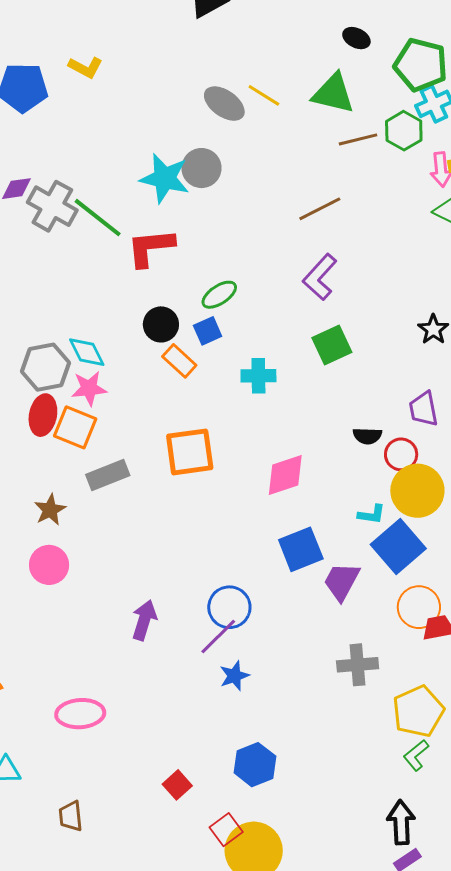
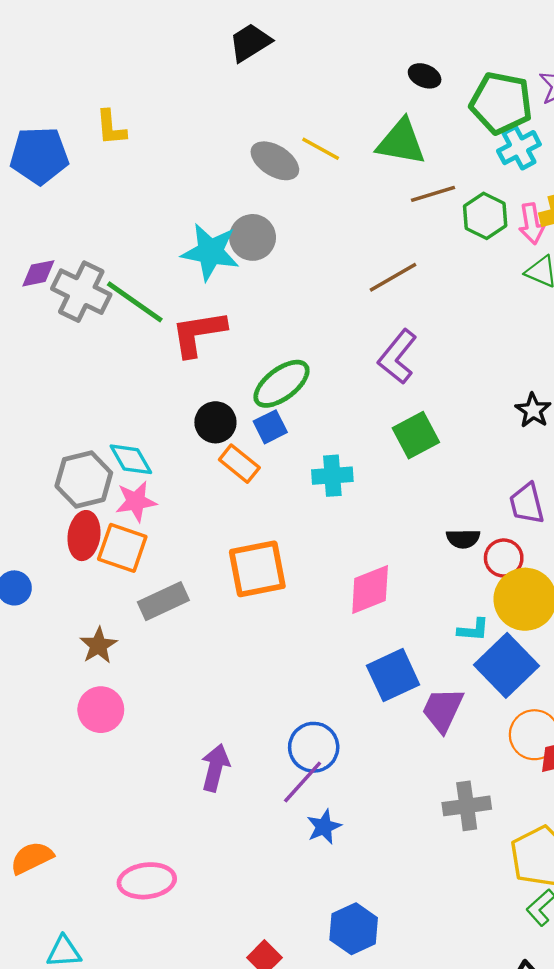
yellow L-shape: (86, 67) -> (111, 128), turned 60
green hexagon: (404, 131) -> (485, 216), moved
green ellipse: (219, 295) -> (281, 384), size x1.4

